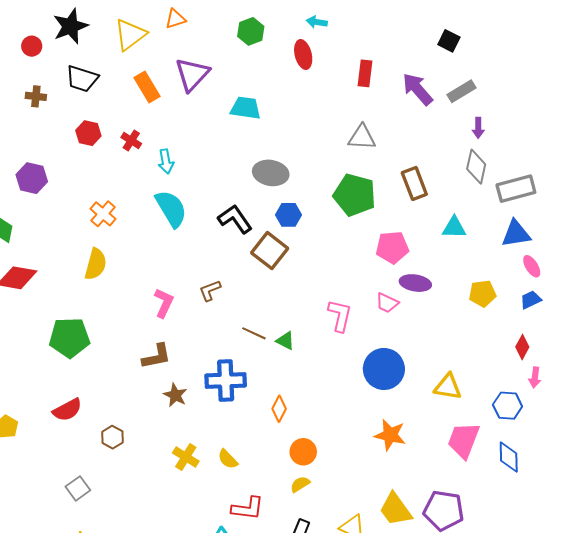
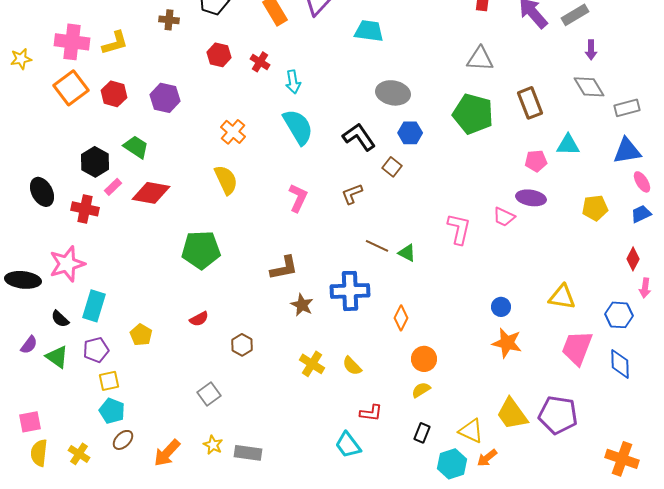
gray diamond: (476, 167) -> (589, 87), turned -44
gray rectangle: (516, 189) -> (627, 108), size x0.7
pink pentagon: (392, 247) -> (536, 161), moved, size x0.7
brown square: (270, 251) -> (392, 167), size x0.6
yellow semicircle: (96, 264) -> (226, 180), turned -40
brown L-shape: (210, 290) -> (352, 194), moved
pink L-shape: (164, 303) -> (298, 198), moved
blue circle: (384, 369) -> (501, 307), moved, size x0.5
red semicircle: (67, 410) -> (199, 319), size x0.7
red L-shape: (248, 508) -> (371, 413), size x0.7

